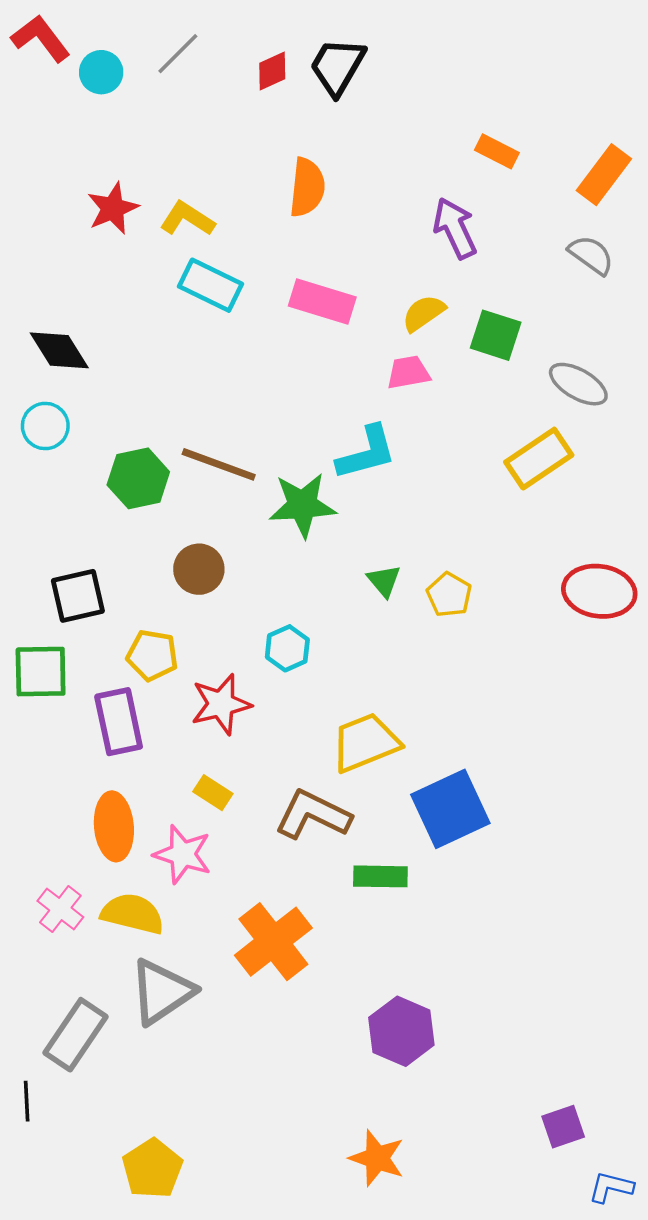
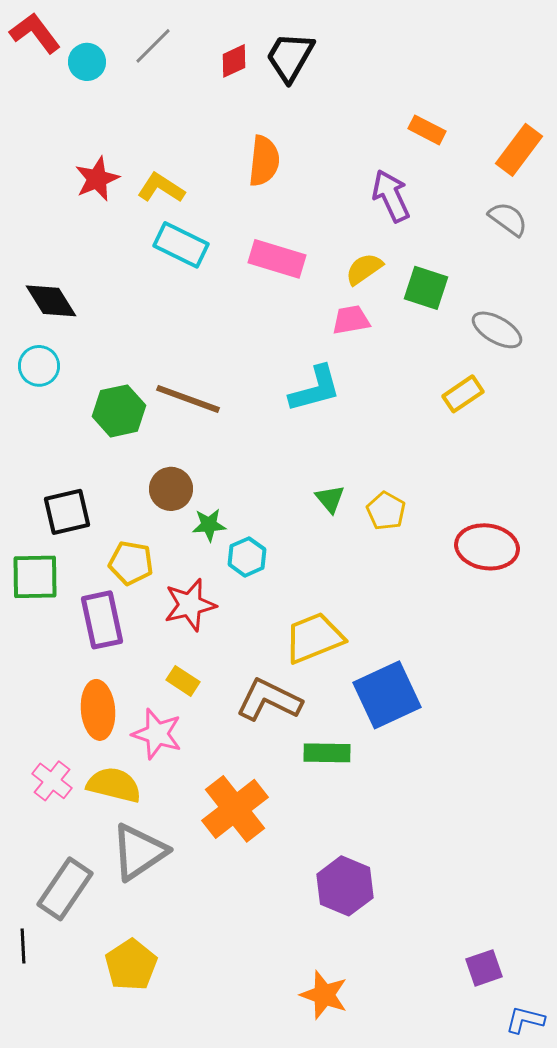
yellow rectangle: (539, 459) -> (463, 394), size x0.7
green star: (302, 505) -> (209, 525), moved, size x0.6
red ellipse: (599, 591) -> (487, 547), moved
yellow pentagon: (152, 1169) -> (131, 965), moved

